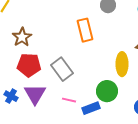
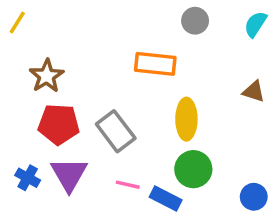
orange rectangle: (85, 30) -> (155, 64), turned -70
yellow ellipse: (122, 64) -> (186, 119), moved
blue rectangle: (91, 108) -> (166, 198), turned 48

